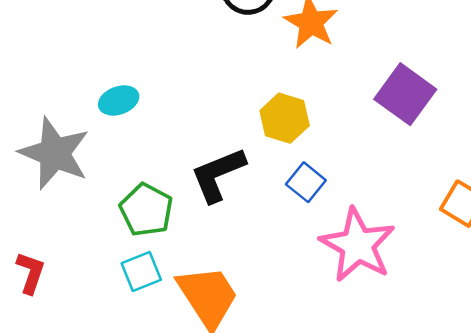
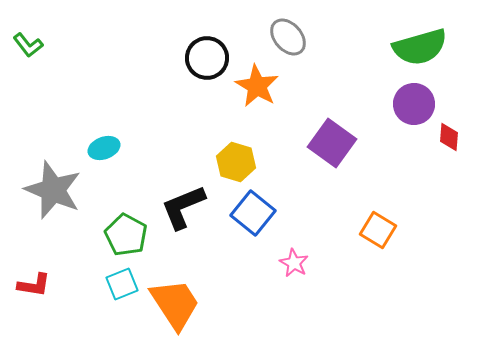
blue square: (306, 182) -> (253, 213), size x1.4
pink star: (357, 245) -> (294, 263), size x0.5
red L-shape: (31, 273) -> (34, 285), turned 80

